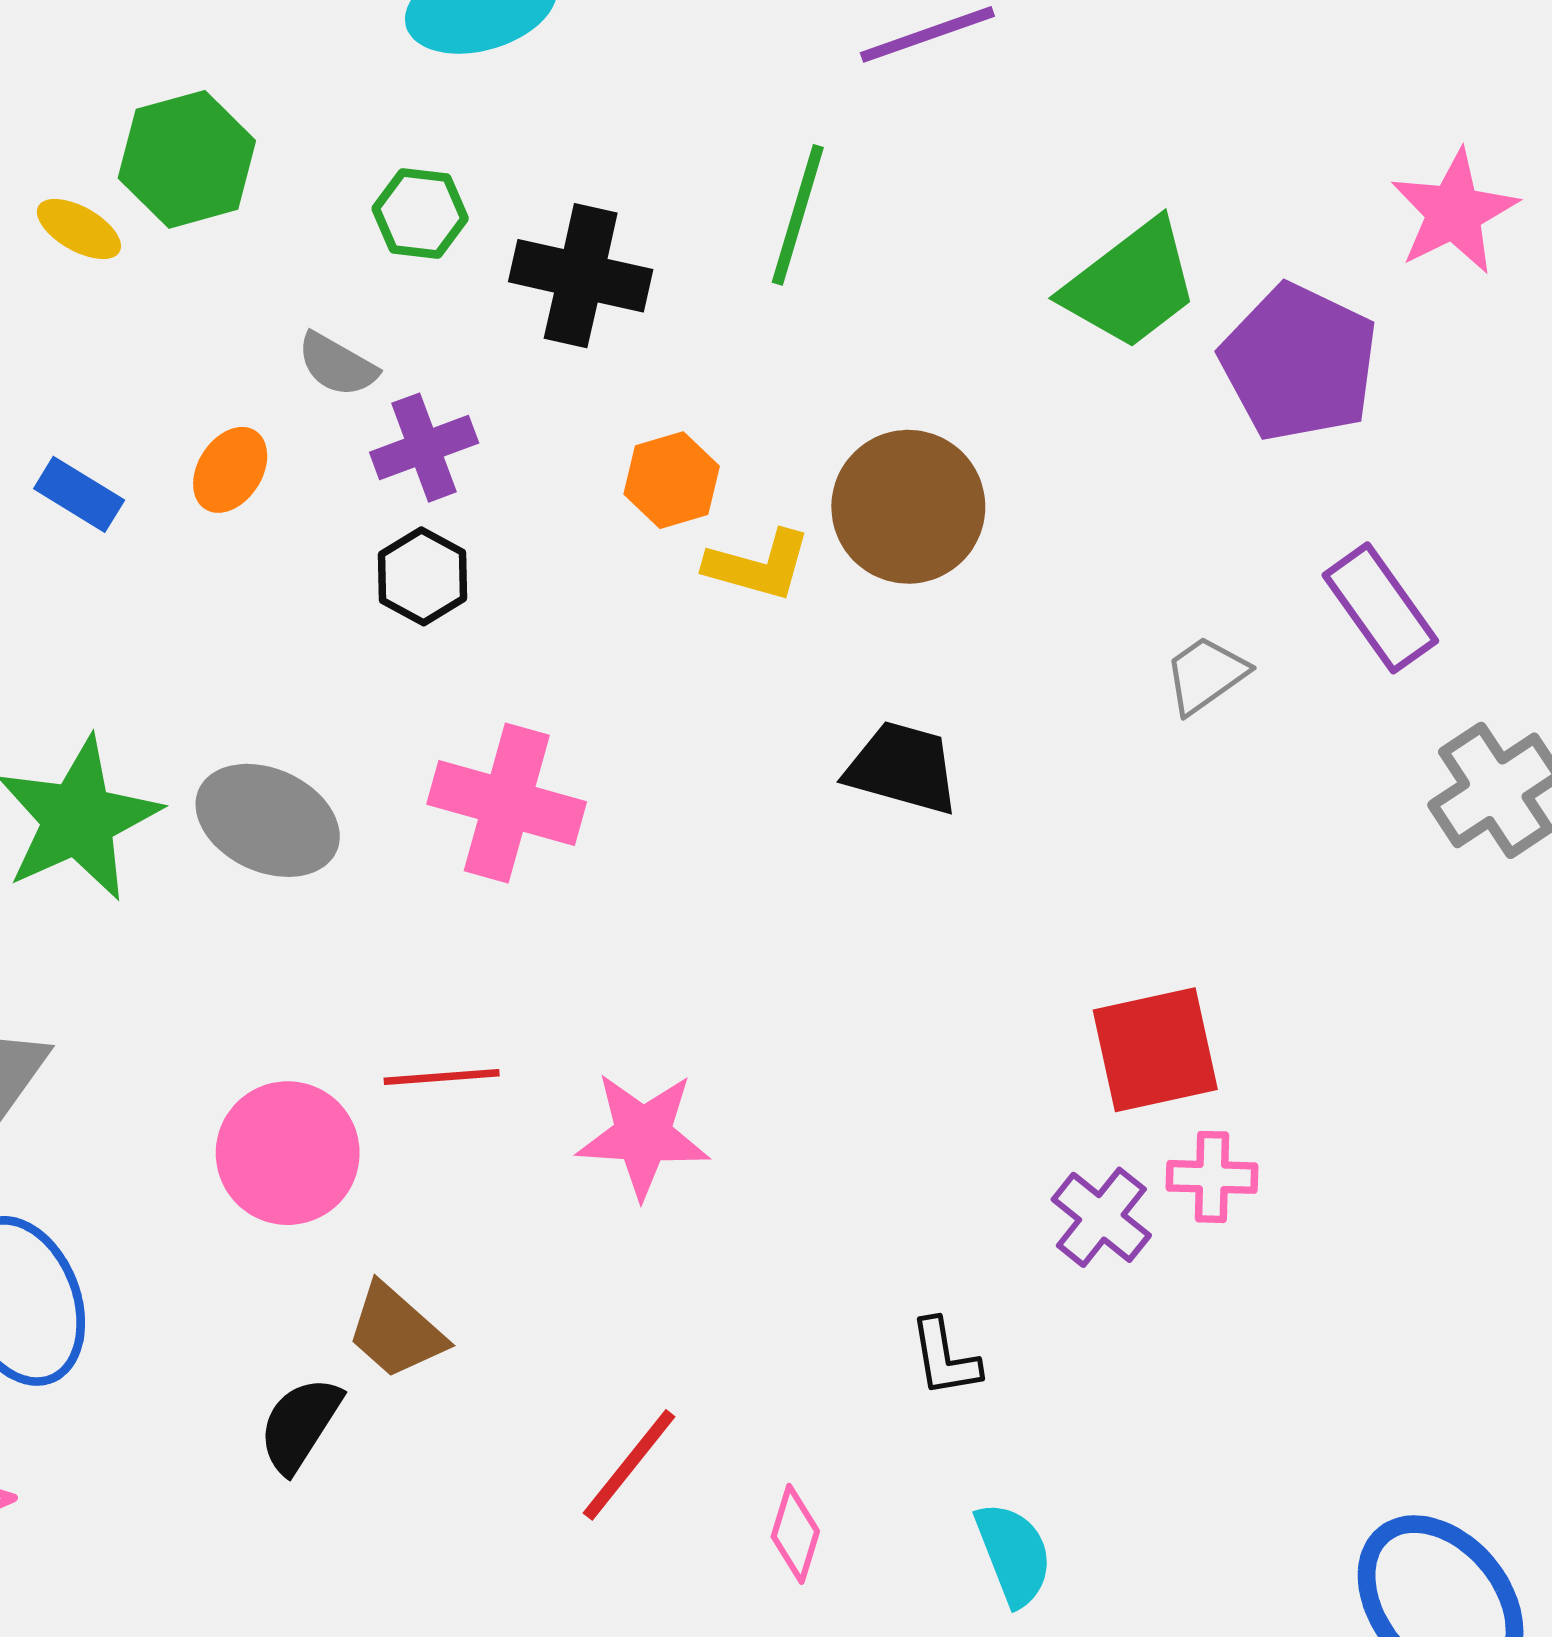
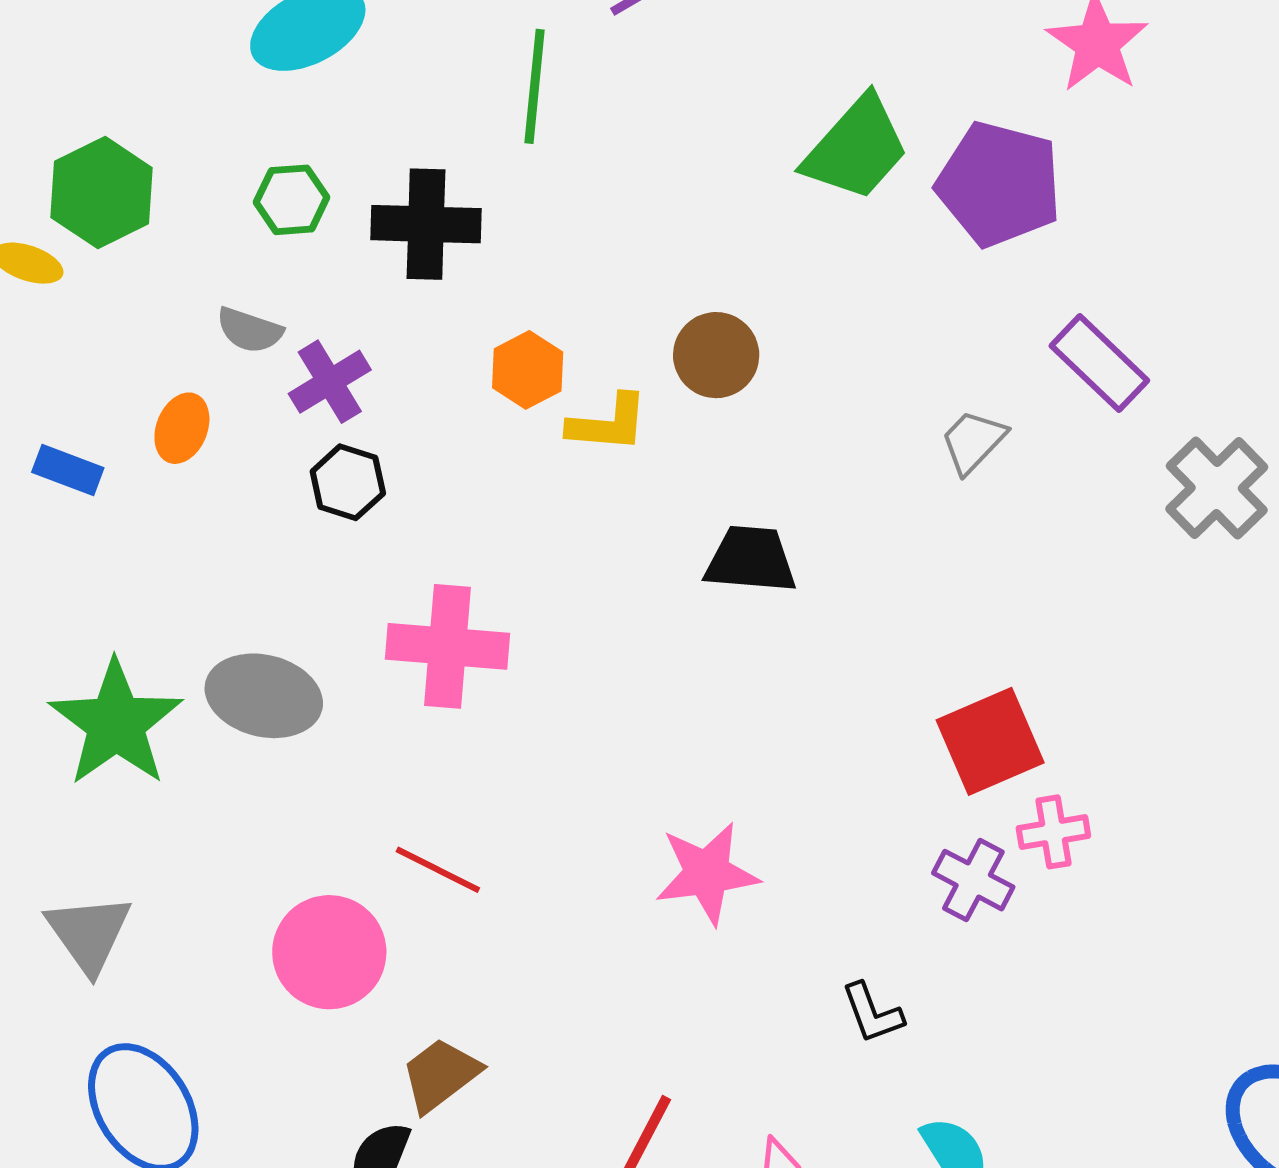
green line: (798, 215) -> (535, 86), moved
brown circle: (908, 507) -> (716, 355), size x0.7
red line: (442, 1077) -> (438, 870), turned 42
pink star: (643, 1135) -> (707, 873), moved
brown trapezoid: (396, 1331) -> (440, 1075), turned 112

